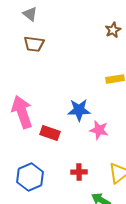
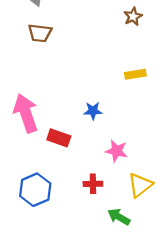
blue star: (79, 110) -> (93, 111), size x0.7
pink star: (99, 130) -> (117, 151), moved

